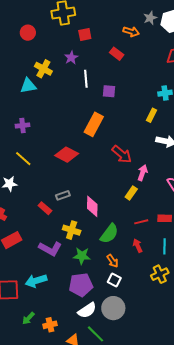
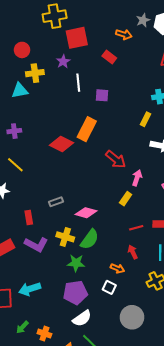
red circle: (28, 33) -> (22, 50), moved
red square: (85, 35) -> (77, 38), size x1.6
yellow cross: (43, 69) -> (35, 73), turned -36
red diamond: (67, 155) -> (61, 144), moved
pink diamond: (92, 206) -> (86, 213), turned -75
red rectangle: (45, 208) -> (29, 218), moved, turned 40
green semicircle: (109, 234) -> (90, 239), moved
purple L-shape: (50, 249) -> (36, 244), moved
orange arrow: (113, 261) -> (117, 269), moved, turned -32
gray circle: (113, 308) -> (132, 317), moved
orange cross: (50, 325) -> (44, 334), turned 32

